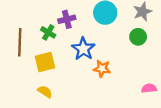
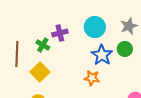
blue star: (83, 49) -> (102, 55), moved
yellow square: (45, 62) -> (40, 72), turned -30

